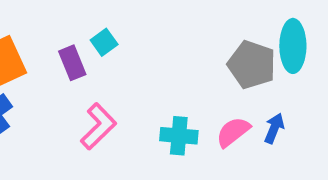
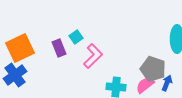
gray pentagon: (252, 65) -> (153, 69), moved
pink L-shape: (98, 126) -> (93, 56), moved

